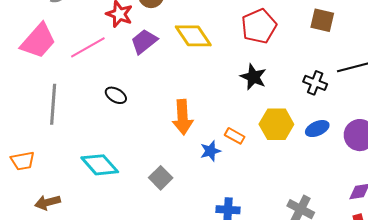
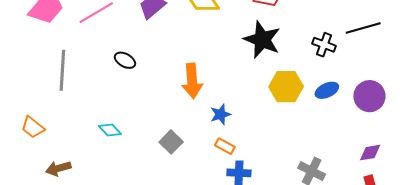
black star: (253, 77) -> (262, 40), size x1.4
orange rectangle: (235, 136) -> (225, 146), moved
orange trapezoid: (23, 161) -> (33, 127), turned 50
cyan diamond: (100, 165) -> (110, 130), size x0.6

